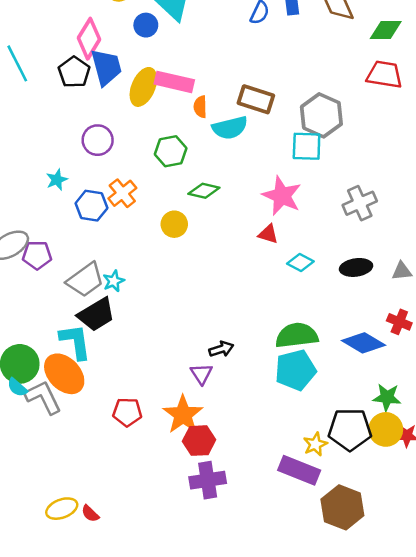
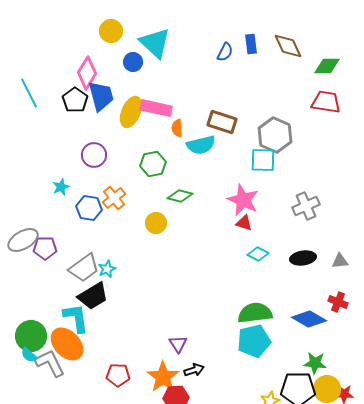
red triangle: (268, 234) -> (244, 223), moved
black arrow: (221, 349) -> (194, 370), moved
green star: (387, 397) -> (315, 363), moved

